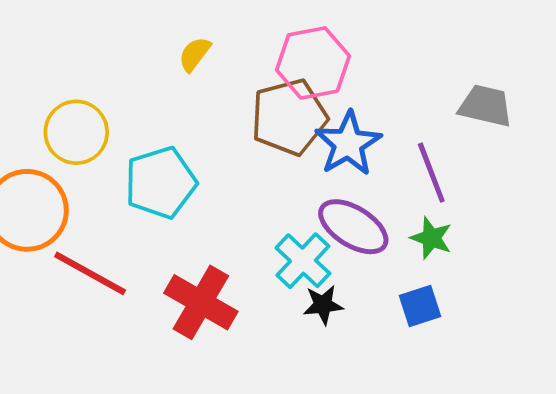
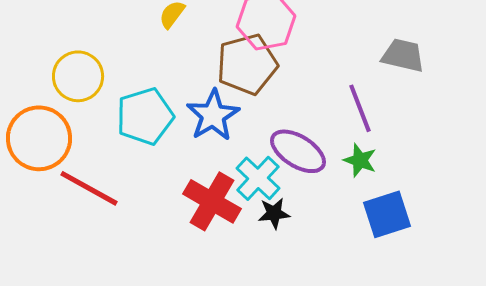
blue star: (348, 144) -> (213, 115), moved
red cross: (201, 302) -> (212, 201), moved
blue square: (420, 306) -> (387, 214), moved, size x1.4

